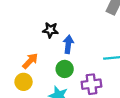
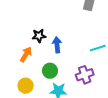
orange arrow: (30, 61) -> (26, 54), moved
green circle: (65, 69) -> (50, 71), moved

